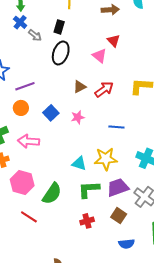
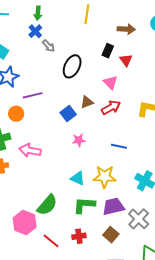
black rectangle: (59, 27) -> (108, 51), moved
pink triangle: (99, 56) -> (110, 83), moved
orange circle: (21, 108) -> (16, 114), moved
blue square: (51, 113) -> (68, 113), moved
pink star: (78, 117) -> (79, 140), moved
pink hexagon: (22, 183) -> (25, 223), moved
red line: (29, 217) -> (51, 241), moved

